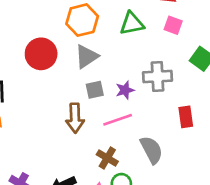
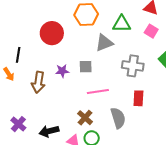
gray triangle: (87, 56) -> (104, 43), moved
purple star: (125, 90) -> (62, 71), moved
red rectangle: (186, 117) -> (138, 98), moved
brown arrow: (75, 118) -> (38, 82), moved

